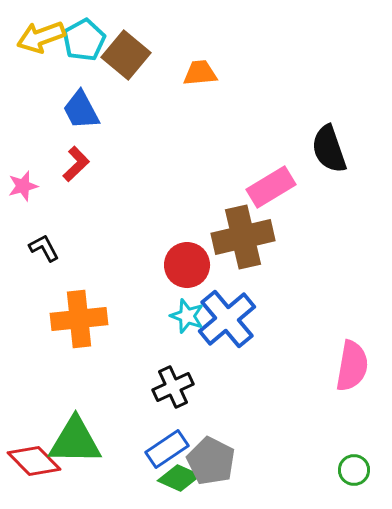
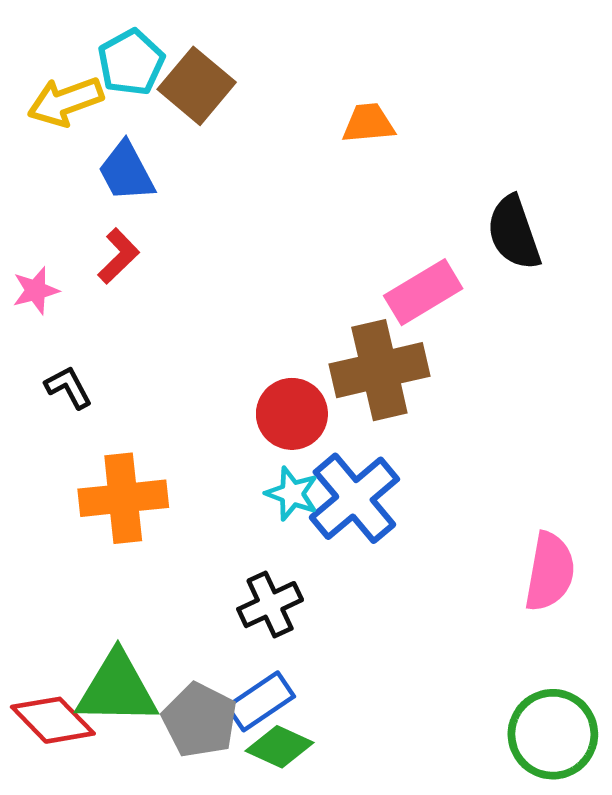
yellow arrow: (41, 37) -> (65, 101), moved
orange trapezoid: (200, 73) -> (368, 123), moved
gray pentagon: (211, 461) -> (200, 720), moved
green circle: (354, 470) -> (553, 734), size x1.8

